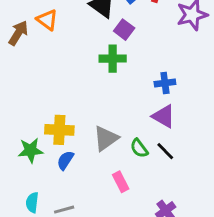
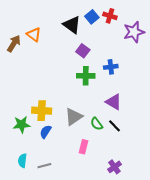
purple square: (124, 30) -> (83, 51), moved
green cross: (113, 59) -> (86, 76), moved
blue cross: (165, 83) -> (111, 67), moved
pink rectangle: (121, 182) -> (83, 147), turned 40

